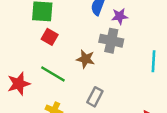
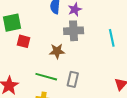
green line: (53, 74) -> (46, 77), moved

